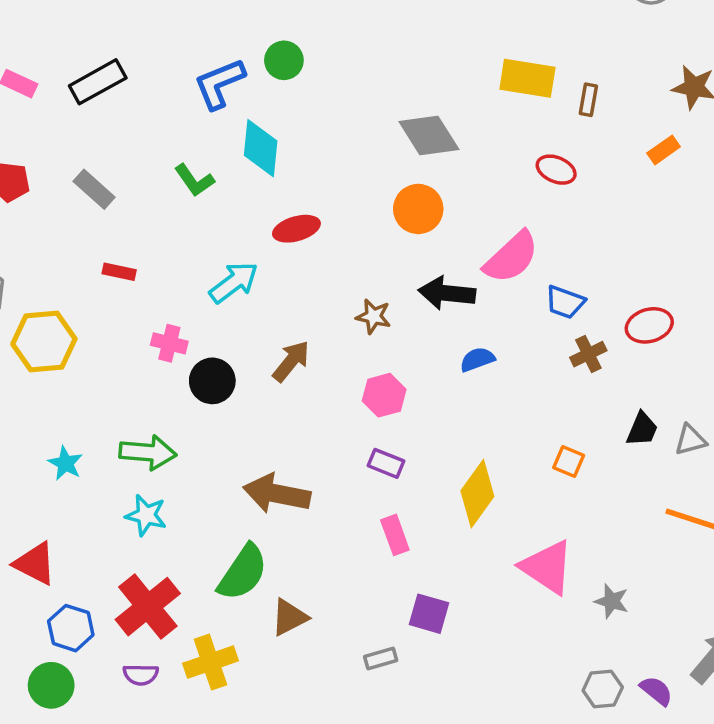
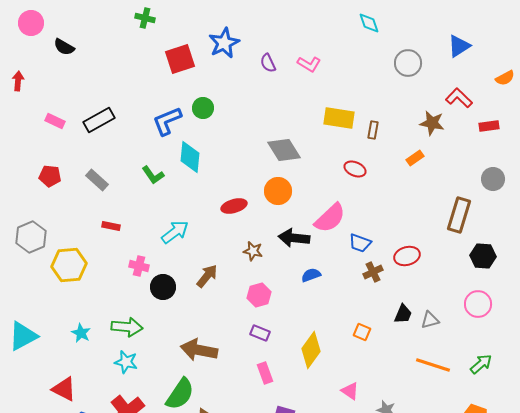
red ellipse: (296, 229) -> (234, 206), moved
pink triangle: (547, 567) -> (350, 391), size x0.6

